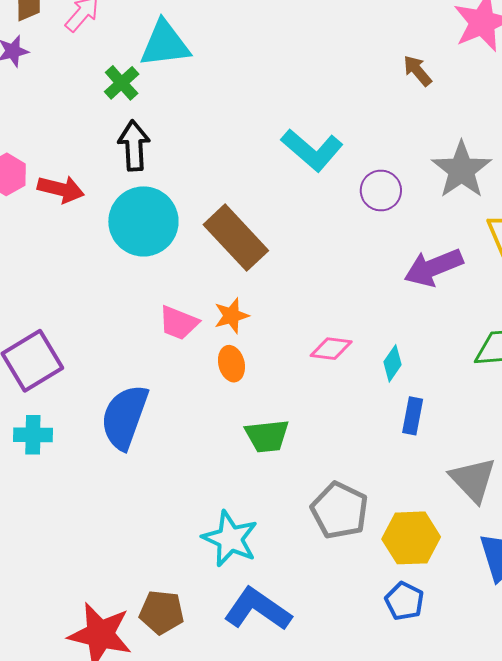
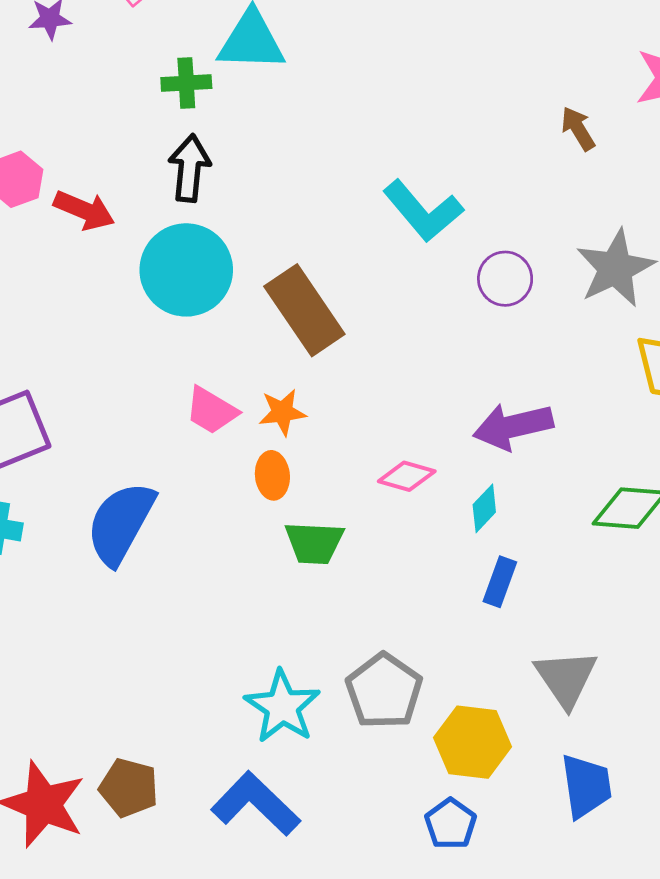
green cross: (122, 83) -> (186, 83), turned 30
purple arrow: (434, 267) -> (513, 426), moved
green trapezoid: (267, 436) -> (314, 543), moved
cyan star: (230, 539) -> (282, 707), moved

